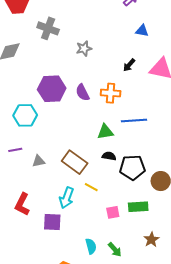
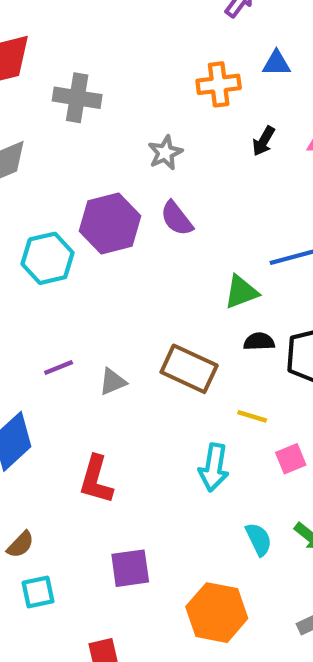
gray star: (84, 49) -> (165, 153), moved
orange cross: (111, 93) -> (219, 84), moved
cyan hexagon: (25, 115) -> (48, 258), moved
yellow line: (91, 187) -> (252, 416), moved
cyan arrow: (67, 198) -> (214, 467), moved
purple square: (52, 222) -> (130, 568), moved

